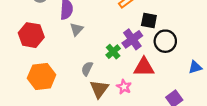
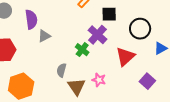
gray triangle: (77, 29) -> (44, 36), turned 32
black circle: (165, 41) -> (140, 29), moved
red triangle: (144, 67) -> (125, 57), moved, turned -30

